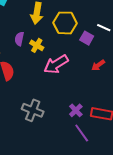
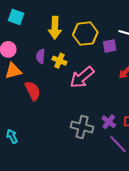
purple square: (87, 38) -> (110, 46), turned -32
gray cross: (33, 110) -> (82, 127), moved

